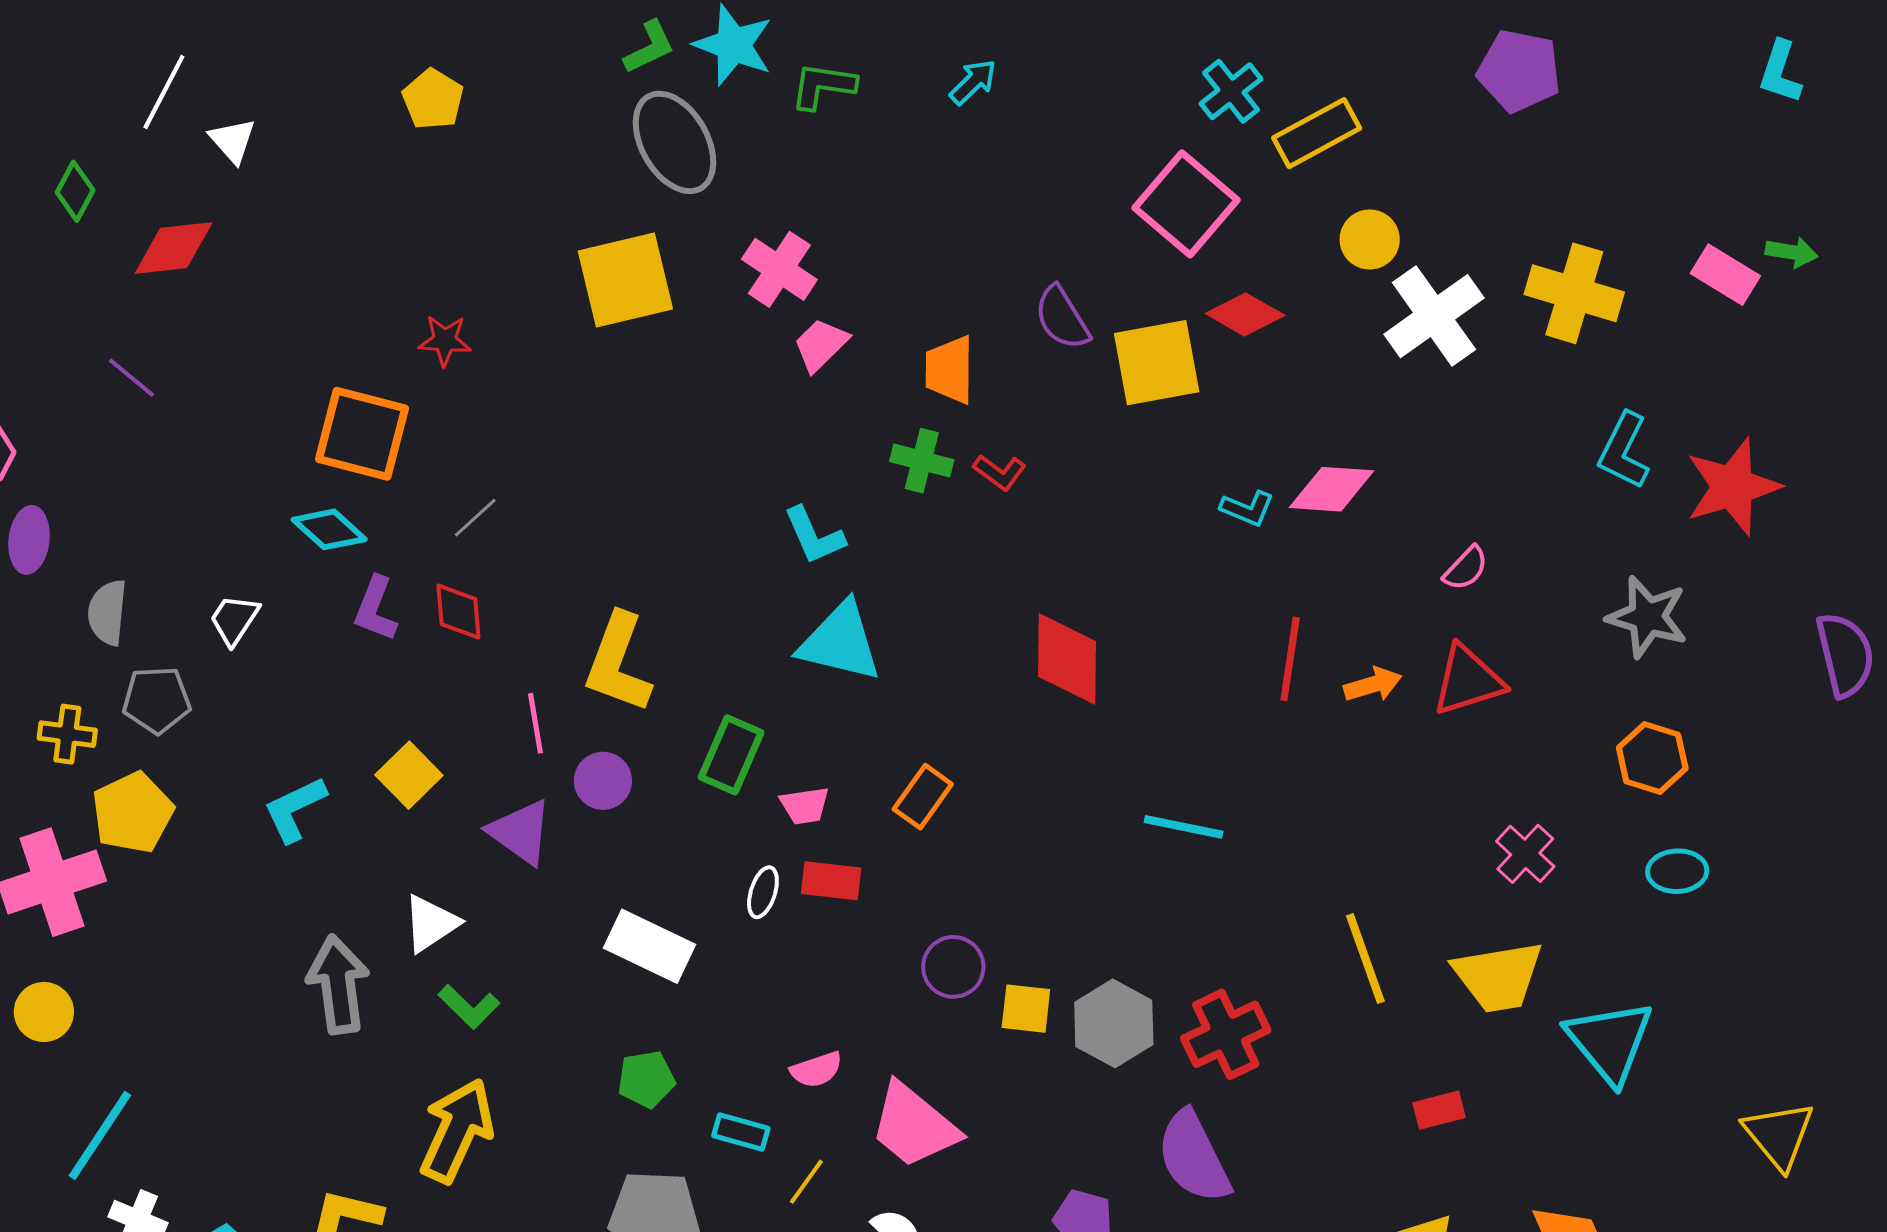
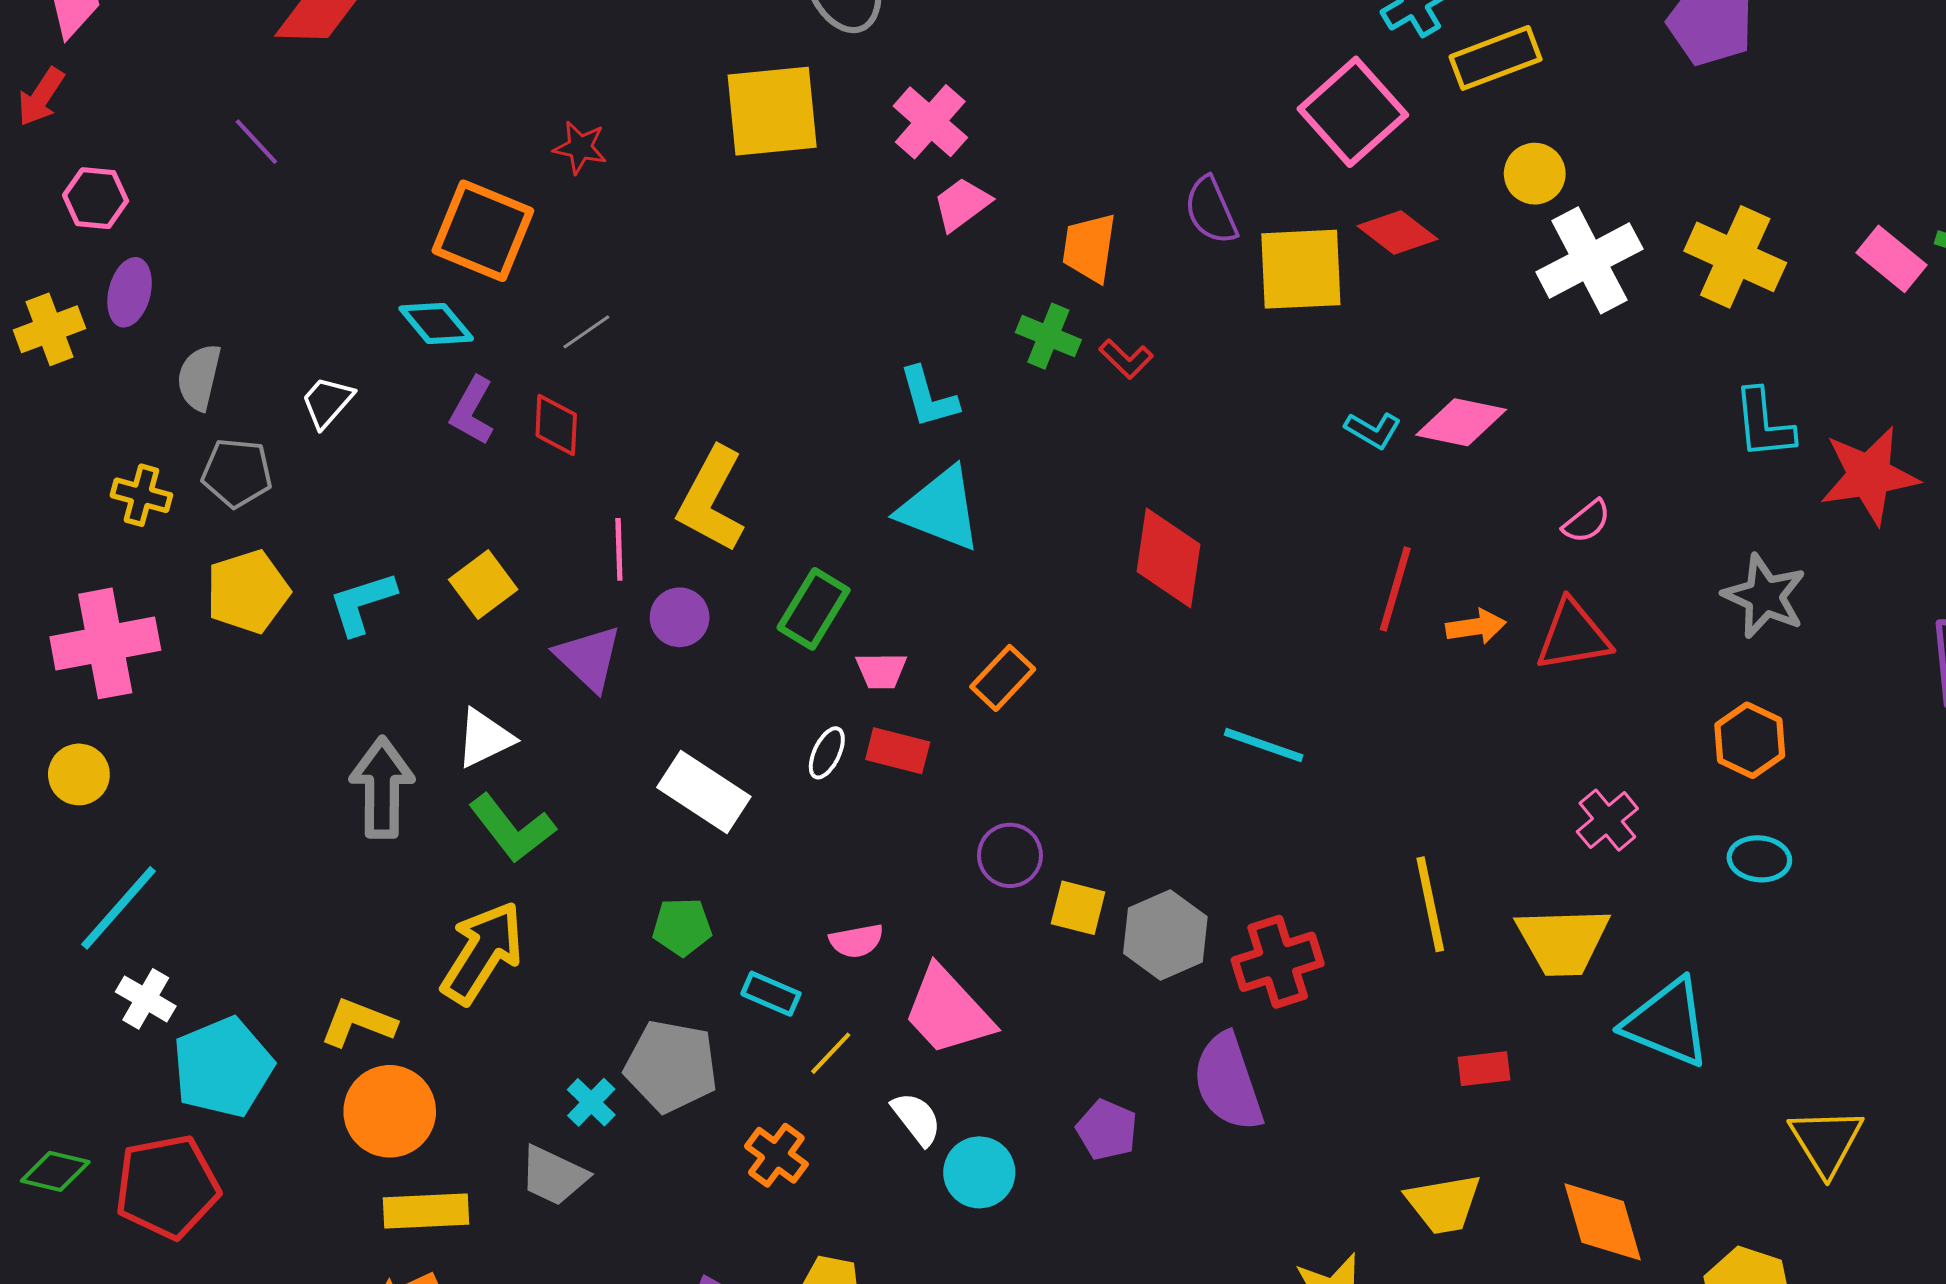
cyan L-shape: (1624, 451) -> (1764, 424), turned -40
yellow pentagon: (133, 813) -> (248, 592), moved
green L-shape: (469, 1007) -> (512, 828), size x1.4
cyan triangle: (1610, 1042) -> (1667, 1023), turned -36

